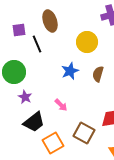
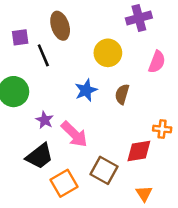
purple star: (25, 97) -> (45, 120), moved
pink arrow: (61, 105) -> (74, 134), size x1.6

